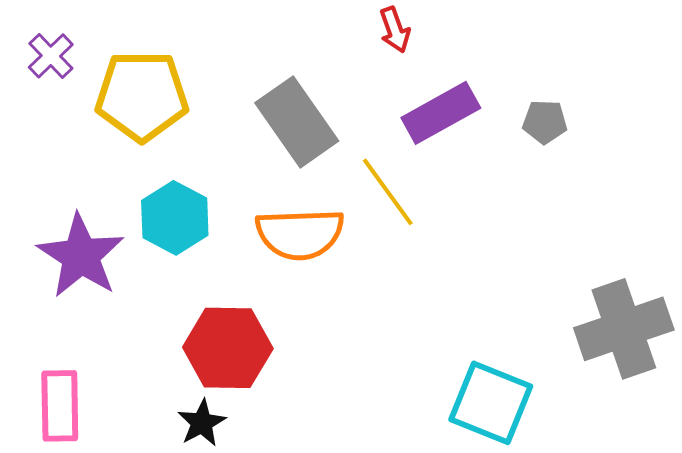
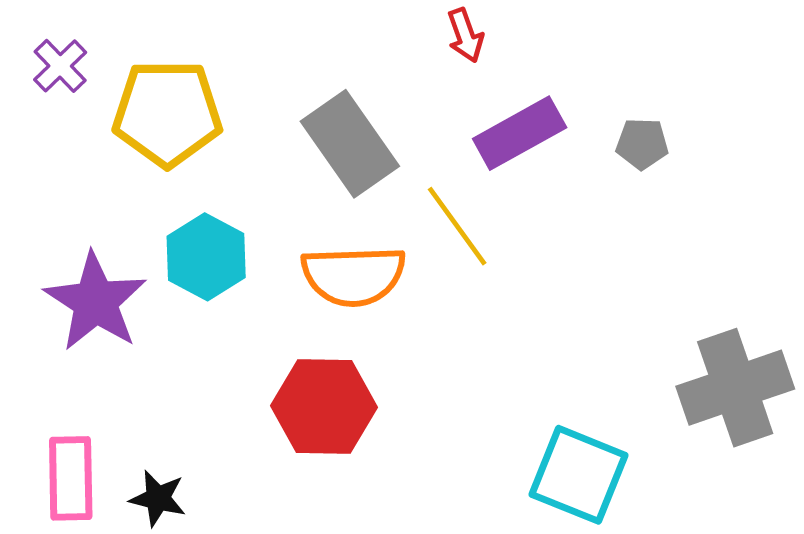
red hexagon: (228, 348) -> (324, 406), moved
black star: (202, 423) -> (158, 498), moved, turned -30

